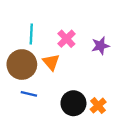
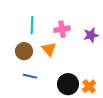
pink cross: (66, 39) -> (62, 29), turned 35
brown circle: (22, 65) -> (24, 51), size x0.7

